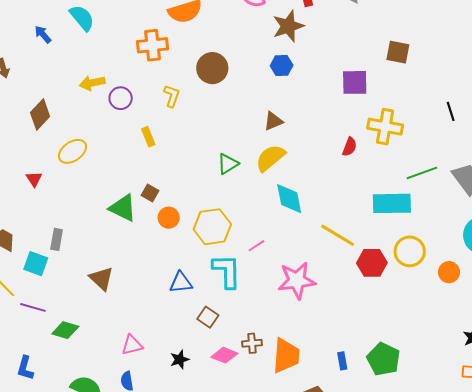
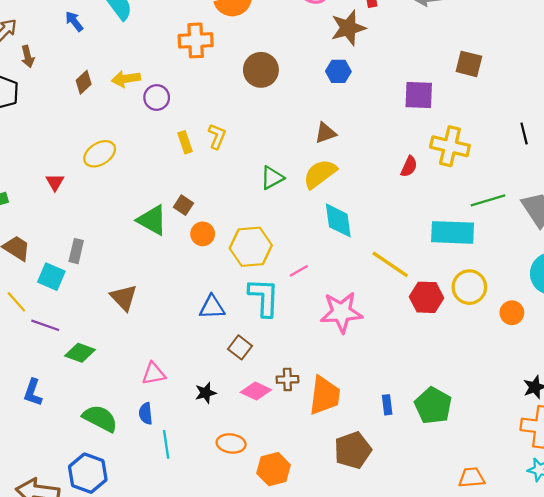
yellow L-shape: (172, 96) -> (217, 136), moved
brown diamond: (40, 115) -> (84, 82), moved, size x0.7

